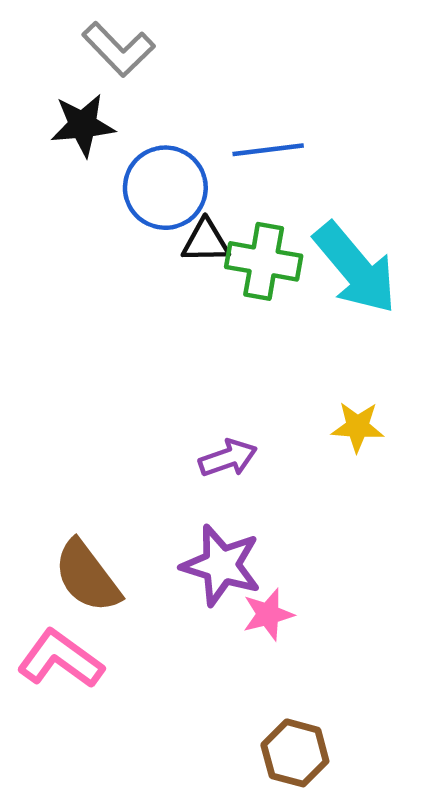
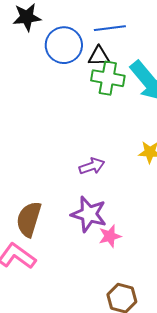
black triangle: (206, 241) -> (99, 56), moved
brown semicircle: (87, 576) -> (29, 219), turned 54

